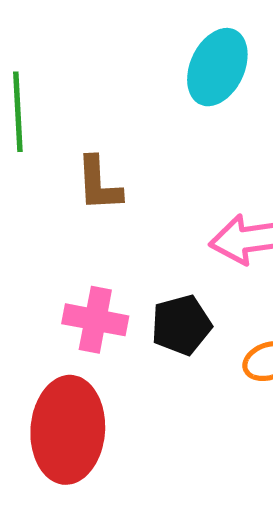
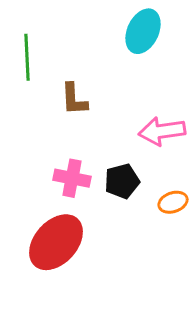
red ellipse: (68, 430) -> (56, 242), turned 38

